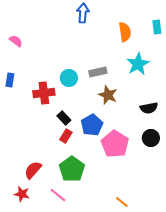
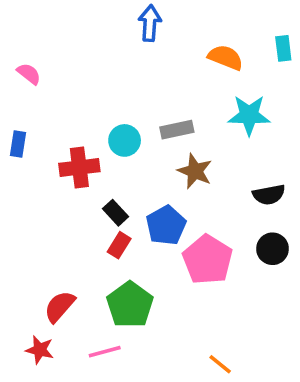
orange semicircle: (125, 32) -> (226, 57), turned -60
cyan star: (138, 64) -> (249, 115), turned 30
pink line: (58, 195) -> (105, 352), turned -54

